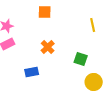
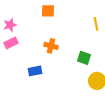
orange cross: (48, 47) -> (51, 46), turned -32

